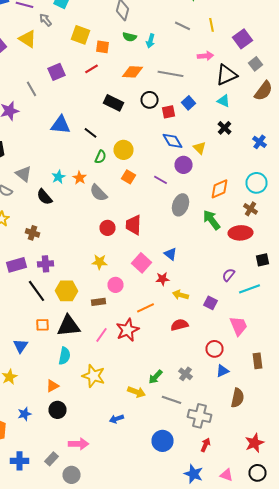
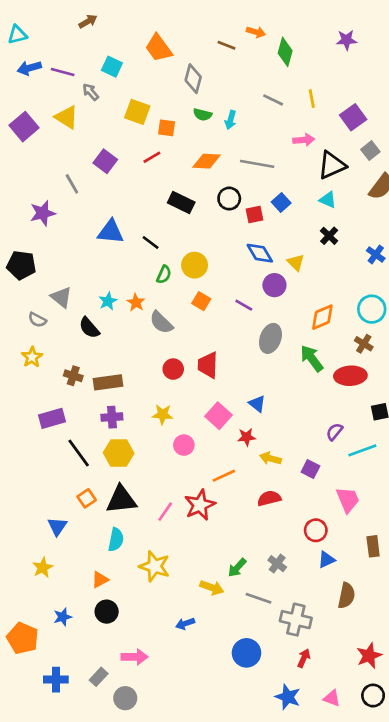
purple square: (56, 72) -> (105, 161), turned -30
purple cross: (46, 264) -> (112, 417), moved
brown rectangle: (98, 302) -> (108, 382), moved, size x1.5
orange square: (42, 325) -> (87, 498), turned -32

